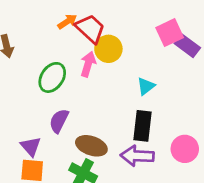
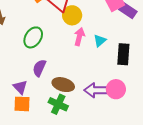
pink arrow: (88, 64) -> (79, 37), moved
black rectangle: (143, 126) -> (123, 54), moved
pink circle: (185, 149) -> (116, 89), moved

